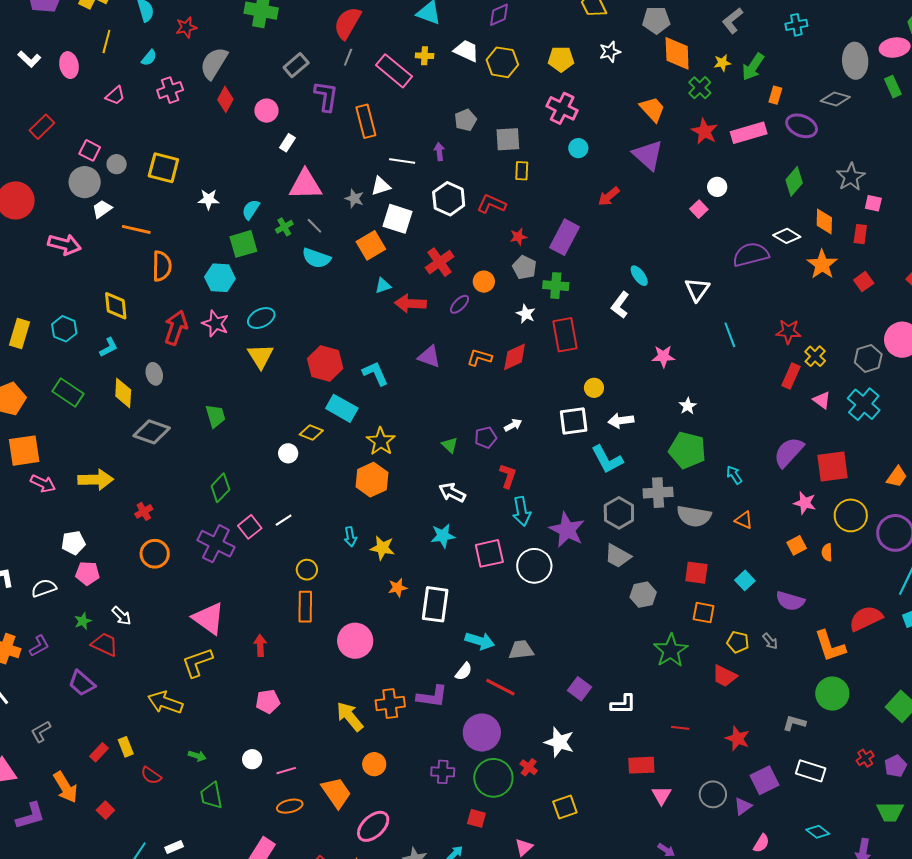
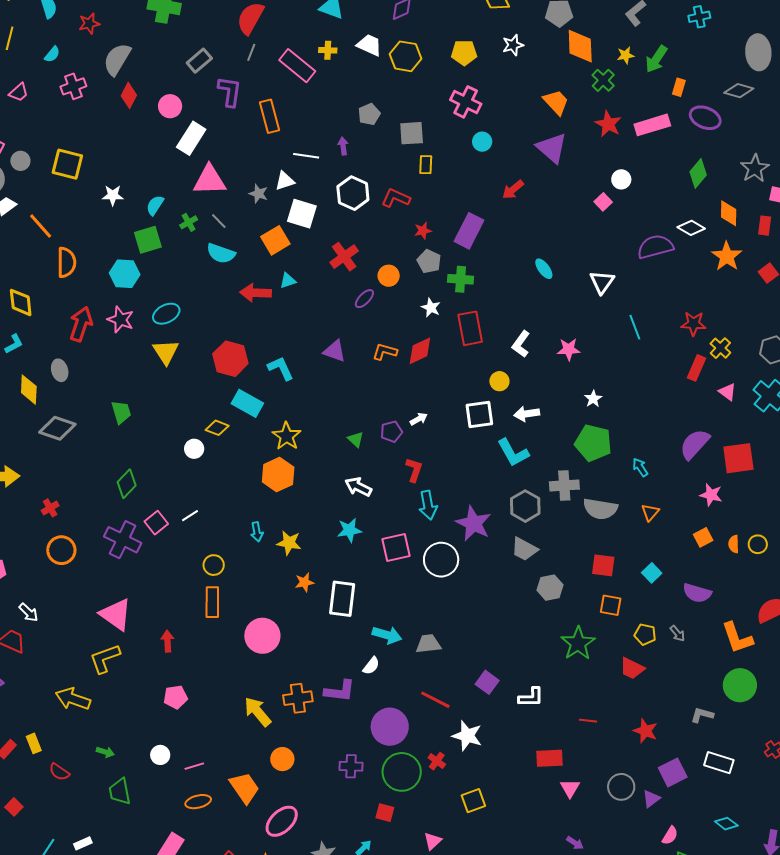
white rectangle: (287, 143) -> (191, 138), size x1.8
orange line: (136, 229) -> (41, 226), turned 36
red arrow: (410, 303) -> (255, 293), moved
white L-shape: (620, 305) -> (521, 344), moved
yellow circle: (851, 515) -> (758, 544), moved, size x0.6
orange triangle: (744, 520) -> (650, 512), turned 48
red line: (500, 687) -> (435, 700), moved

